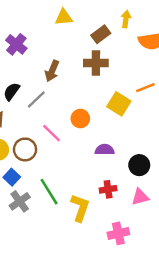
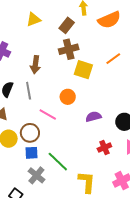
gray line: (36, 99) -> (29, 91), turned -42
yellow square: (119, 104) -> (83, 70), moved
blue square: (12, 177) -> (32, 153), moved, turned -32
yellow L-shape: (80, 208) -> (87, 182), moved

